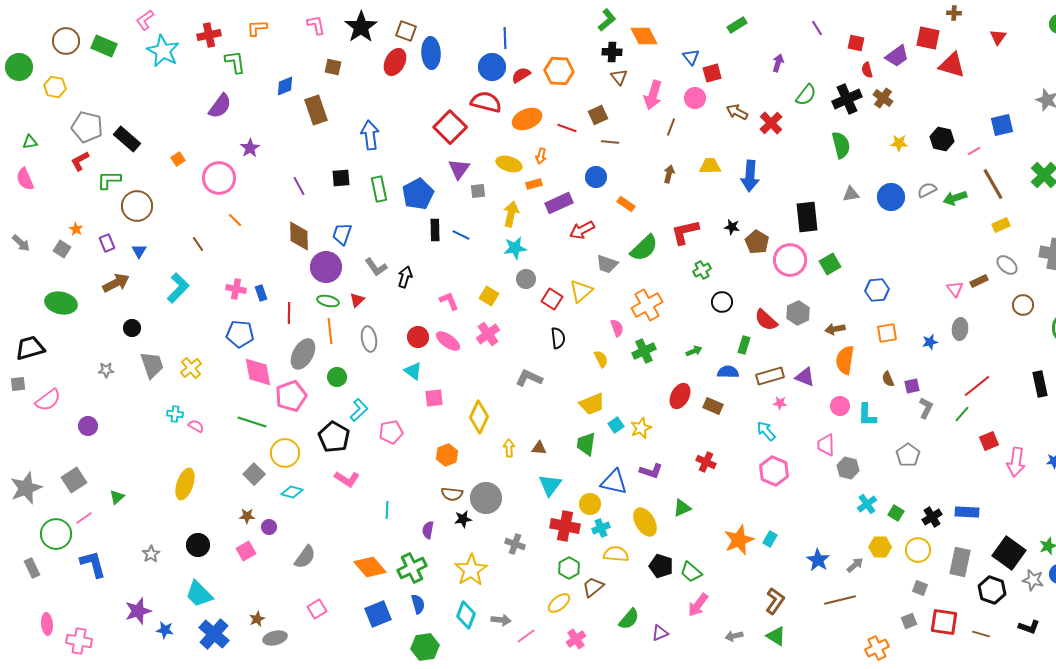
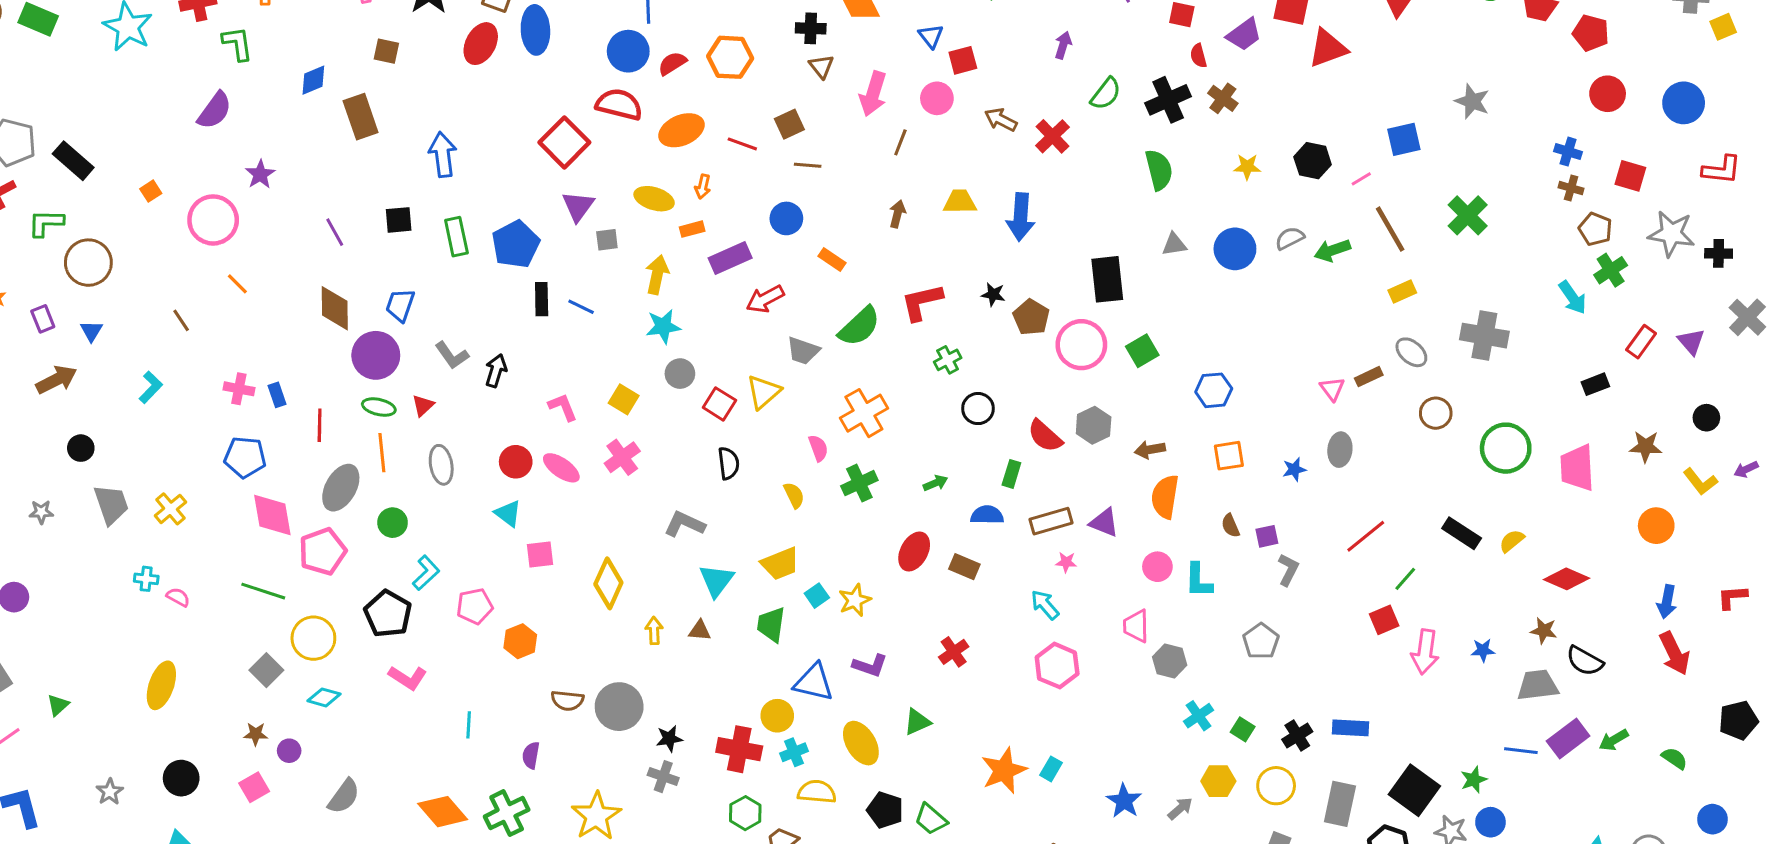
red triangle: (952, 65) -> (1328, 48), turned -36
cyan L-shape: (178, 288) -> (151, 387), size x0.7
black rectangle: (1040, 384) -> (1462, 533), turned -45
green line: (962, 414) -> (1405, 579), moved
orange hexagon: (447, 455) -> (520, 641), moved
red cross: (706, 462) -> (954, 652), turned 30
cyan triangle: (550, 485) -> (716, 580), moved
black star: (463, 519) -> (669, 739), moved

